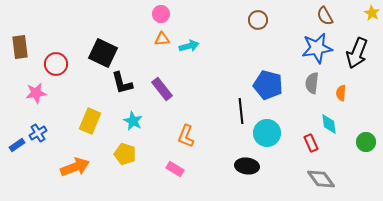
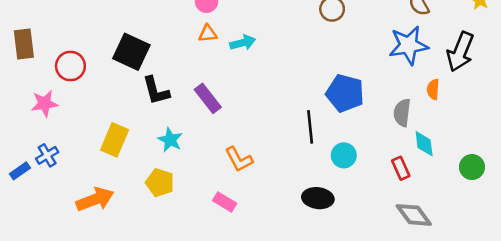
gray semicircle: (312, 83) -> (402, 113), moved
orange semicircle: (341, 93) -> (433, 89), moved
cyan circle: (267, 133) -> (344, 155), size x0.7
orange L-shape: (186, 136) -> (239, 159), turned -50

